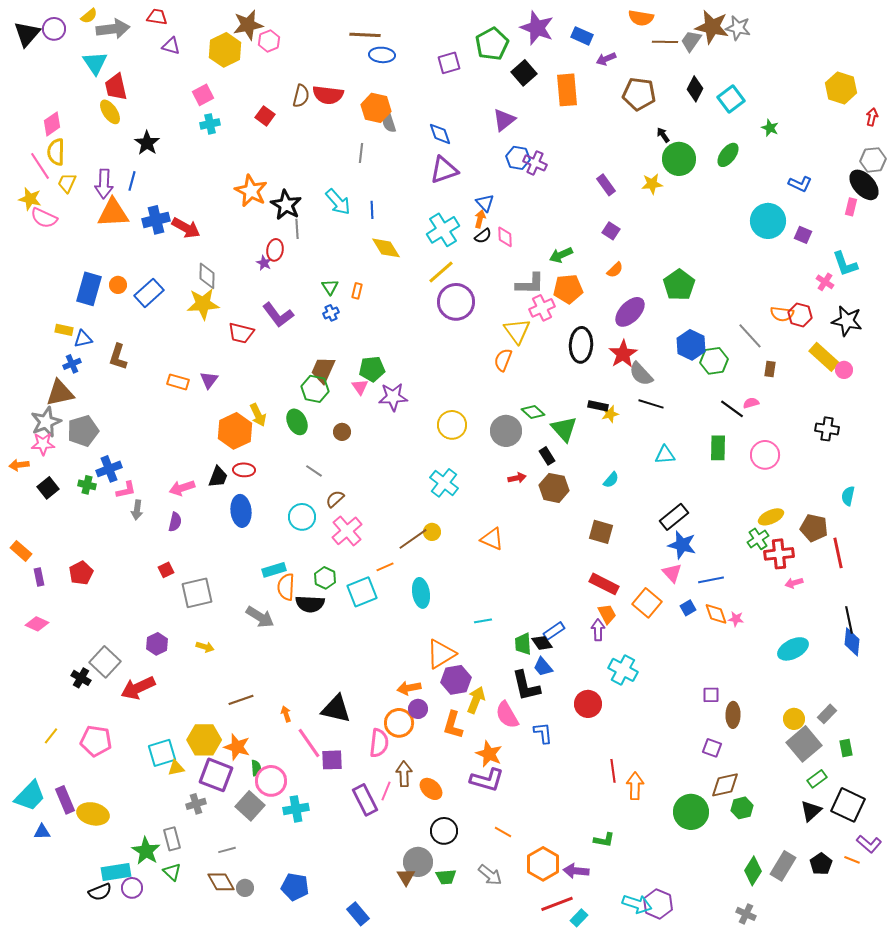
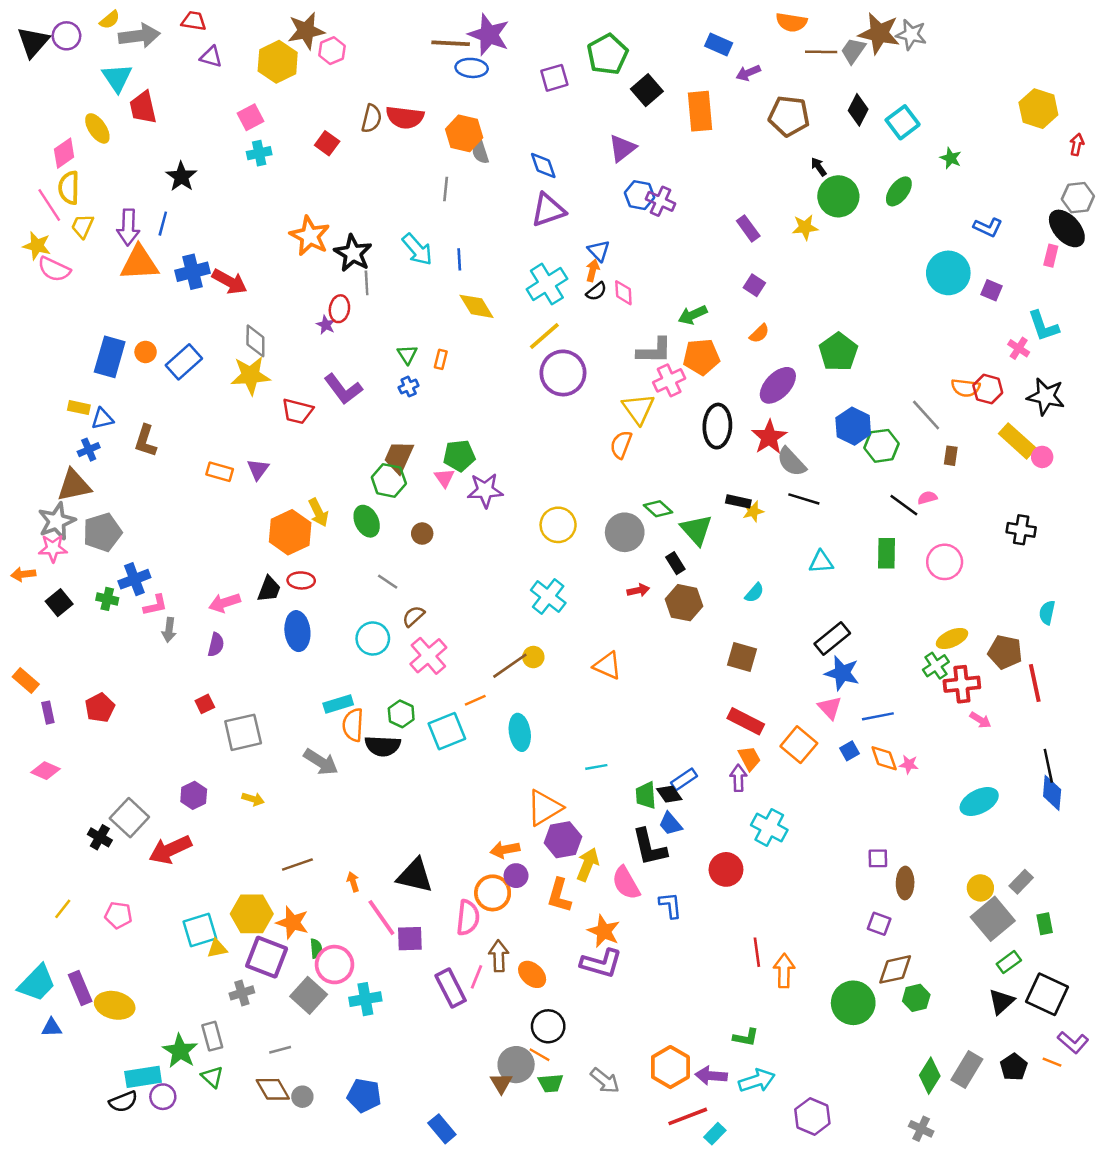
purple star: (537, 28) -> (489, 35), moved
yellow ellipse: (110, 112) -> (97, 128), moved
pink arrow: (794, 583) -> (980, 720), turned -132
pink pentagon: (96, 741) -> (118, 915), size x0.7
orange line: (503, 832) -> (540, 1055), moved
cyan arrow: (637, 904) -> (757, 1081), moved, turned -36

